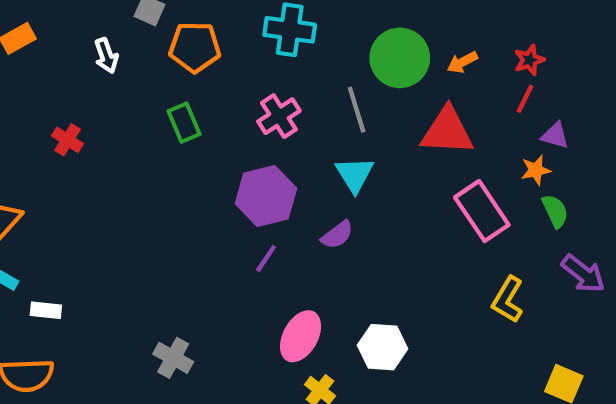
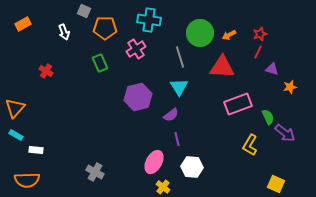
pink cross: (279, 116) -> (136, 49), moved
orange star: (536, 170) -> (290, 87), moved
pink rectangle: (482, 211) -> (238, 104), turned -76
green semicircle: (555, 211) -> (268, 117), moved
purple line: (266, 259) -> (177, 139), moved, turned -48

